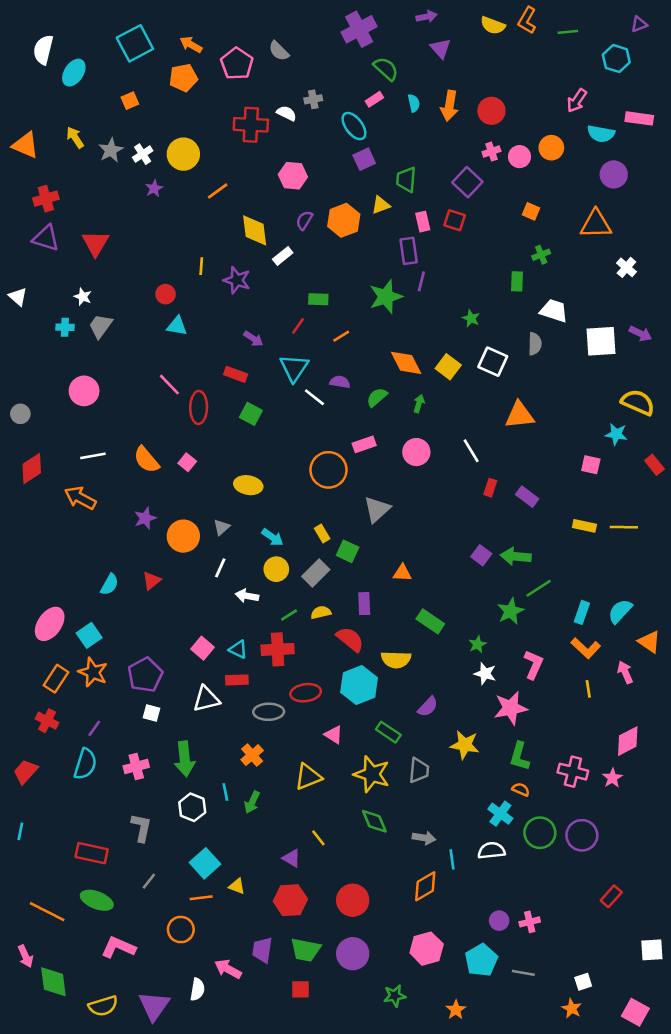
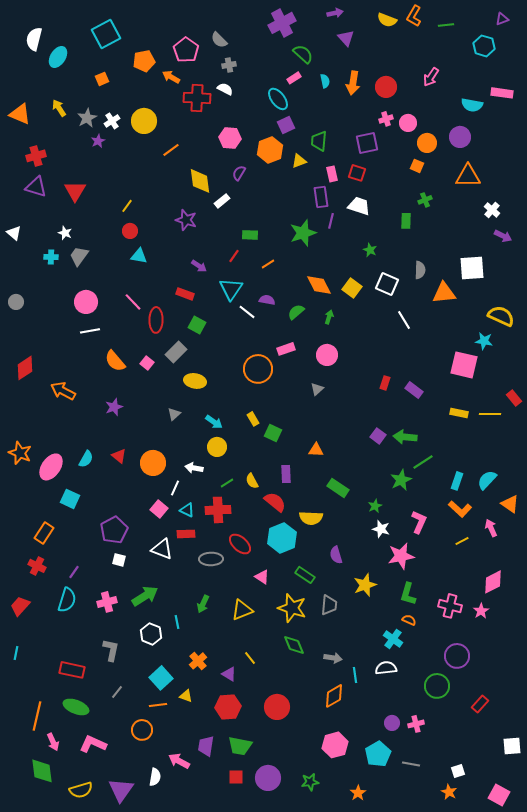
orange arrow: (191, 45) -> (171, 77), moved
gray cross: (313, 99) -> (229, 65), moved
pink arrow: (577, 101) -> (431, 77), moved
orange circle: (551, 148) -> (427, 143), moved
purple circle: (614, 174) -> (460, 137), moved
purple square: (467, 182) -> (367, 143), turned 35
purple star: (154, 188) -> (98, 141), moved
orange hexagon: (344, 220) -> (270, 150), moved
yellow line: (201, 266) -> (127, 206), moved, turned 32
white trapezoid: (554, 311) -> (359, 206), moved
purple arrow: (640, 334) -> (503, 236), moved
pink circle: (84, 391) -> (86, 302), moved
gray circle: (20, 414) -> (16, 302), moved
orange triangle: (519, 415) -> (444, 293), moved
white line: (471, 451) -> (404, 320), moved
white line: (93, 456) -> (90, 331), moved
pink square: (591, 465) -> (464, 365), size x1.8
red rectangle: (654, 465) -> (514, 398), moved
gray triangle: (377, 509) -> (317, 389), moved, size x0.6
orange circle: (183, 536) -> (153, 463), moved
white line: (220, 568) -> (175, 488), moved
gray rectangle: (316, 573) -> (176, 352), moved
red triangle: (152, 581) -> (119, 456), turned -42
yellow semicircle: (321, 612) -> (252, 481), turned -105
pink ellipse: (50, 624) -> (51, 467), moved
cyan square: (89, 635) -> (70, 499), turned -30
orange star: (93, 672) -> (20, 453), moved
yellow line: (588, 689) -> (462, 541), turned 72
red ellipse: (306, 693) -> (240, 544), turned 50
white triangle: (206, 699) -> (162, 549), turned 35
purple semicircle: (428, 707) -> (336, 555), turned 120
yellow star: (465, 745) -> (365, 585), turned -30
orange cross: (252, 755) -> (198, 661), moved
green arrow: (185, 759) -> (145, 596), turned -116
green arrow: (252, 802) -> (203, 604), moved
green circle: (540, 833) -> (437, 686), moved
orange line: (47, 912) -> (37, 716), turned 76
purple circle: (353, 954) -> (268, 778), moved
pink arrow: (25, 956) -> (53, 742), moved

